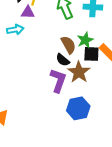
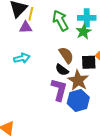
cyan arrow: (15, 30) -> (22, 58), moved
green star: (85, 40) -> (83, 32), moved
blue hexagon: (78, 108) -> (78, 100), moved

